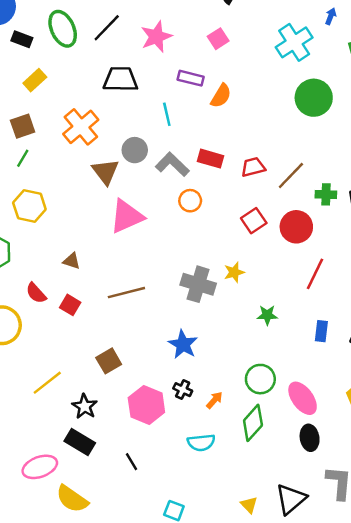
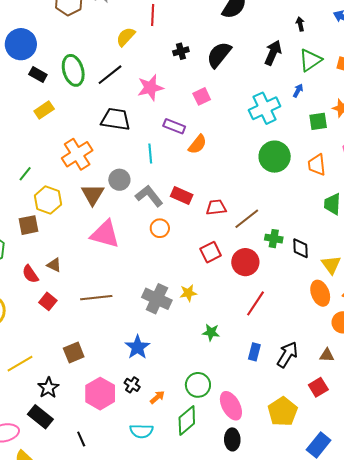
brown square: (23, 126) -> (28, 225), moved
yellow hexagon: (29, 206) -> (48, 200), moved
pink triangle: (127, 216) -> (105, 234), turned 32
red semicircle: (36, 293) -> (30, 274), moved

